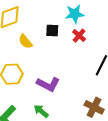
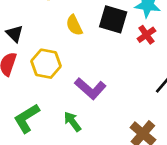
black square: (52, 30) -> (113, 19), size x1.5

